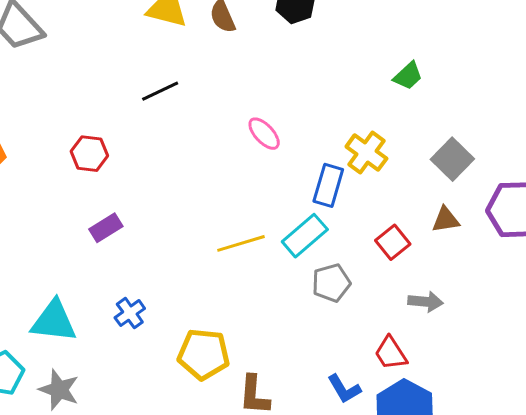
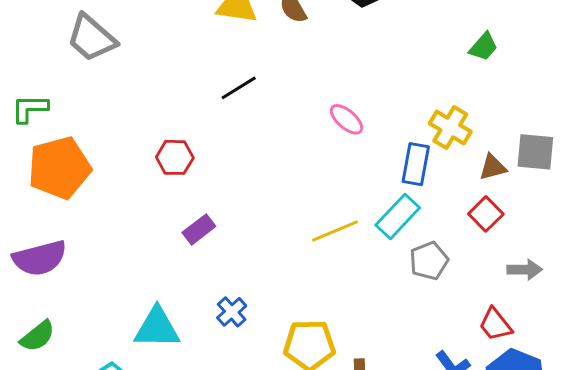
gray square: (452, 159) -> (535, 152), moved, turned -33
brown triangle: (446, 220) -> (493, 167), moved

